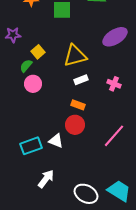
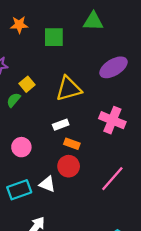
white rectangle: (81, 80) -> (61, 125), moved
pink circle: (33, 84) -> (21, 147), moved
pink cross: (114, 84) -> (112, 120), size x1.6

